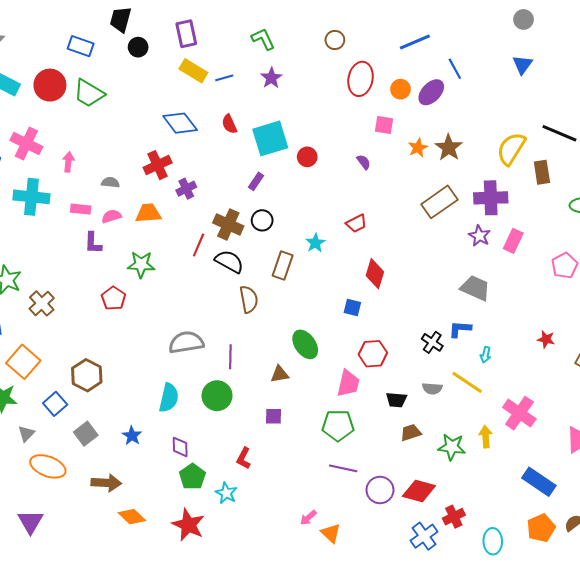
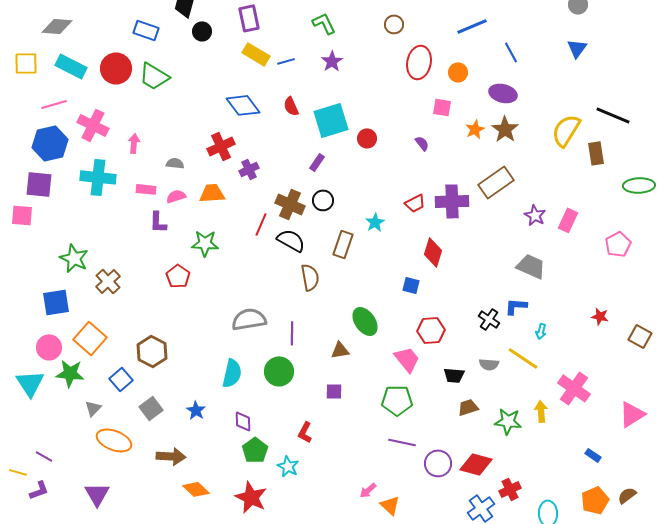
purple ellipse: (431, 92) -> (503, 93), moved, turned 60
purple cross: (491, 198) -> (452, 201), moved
pink trapezoid: (348, 383) -> (407, 359), turned -52
blue rectangle: (539, 482) -> (593, 455), size x0.5

